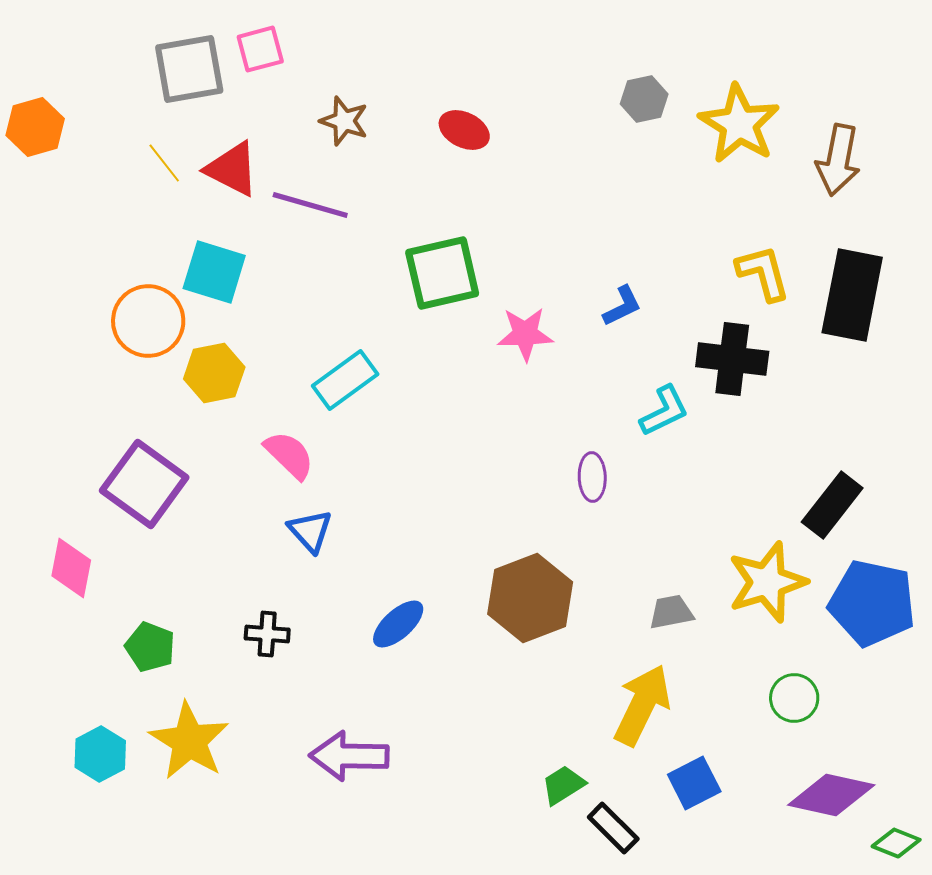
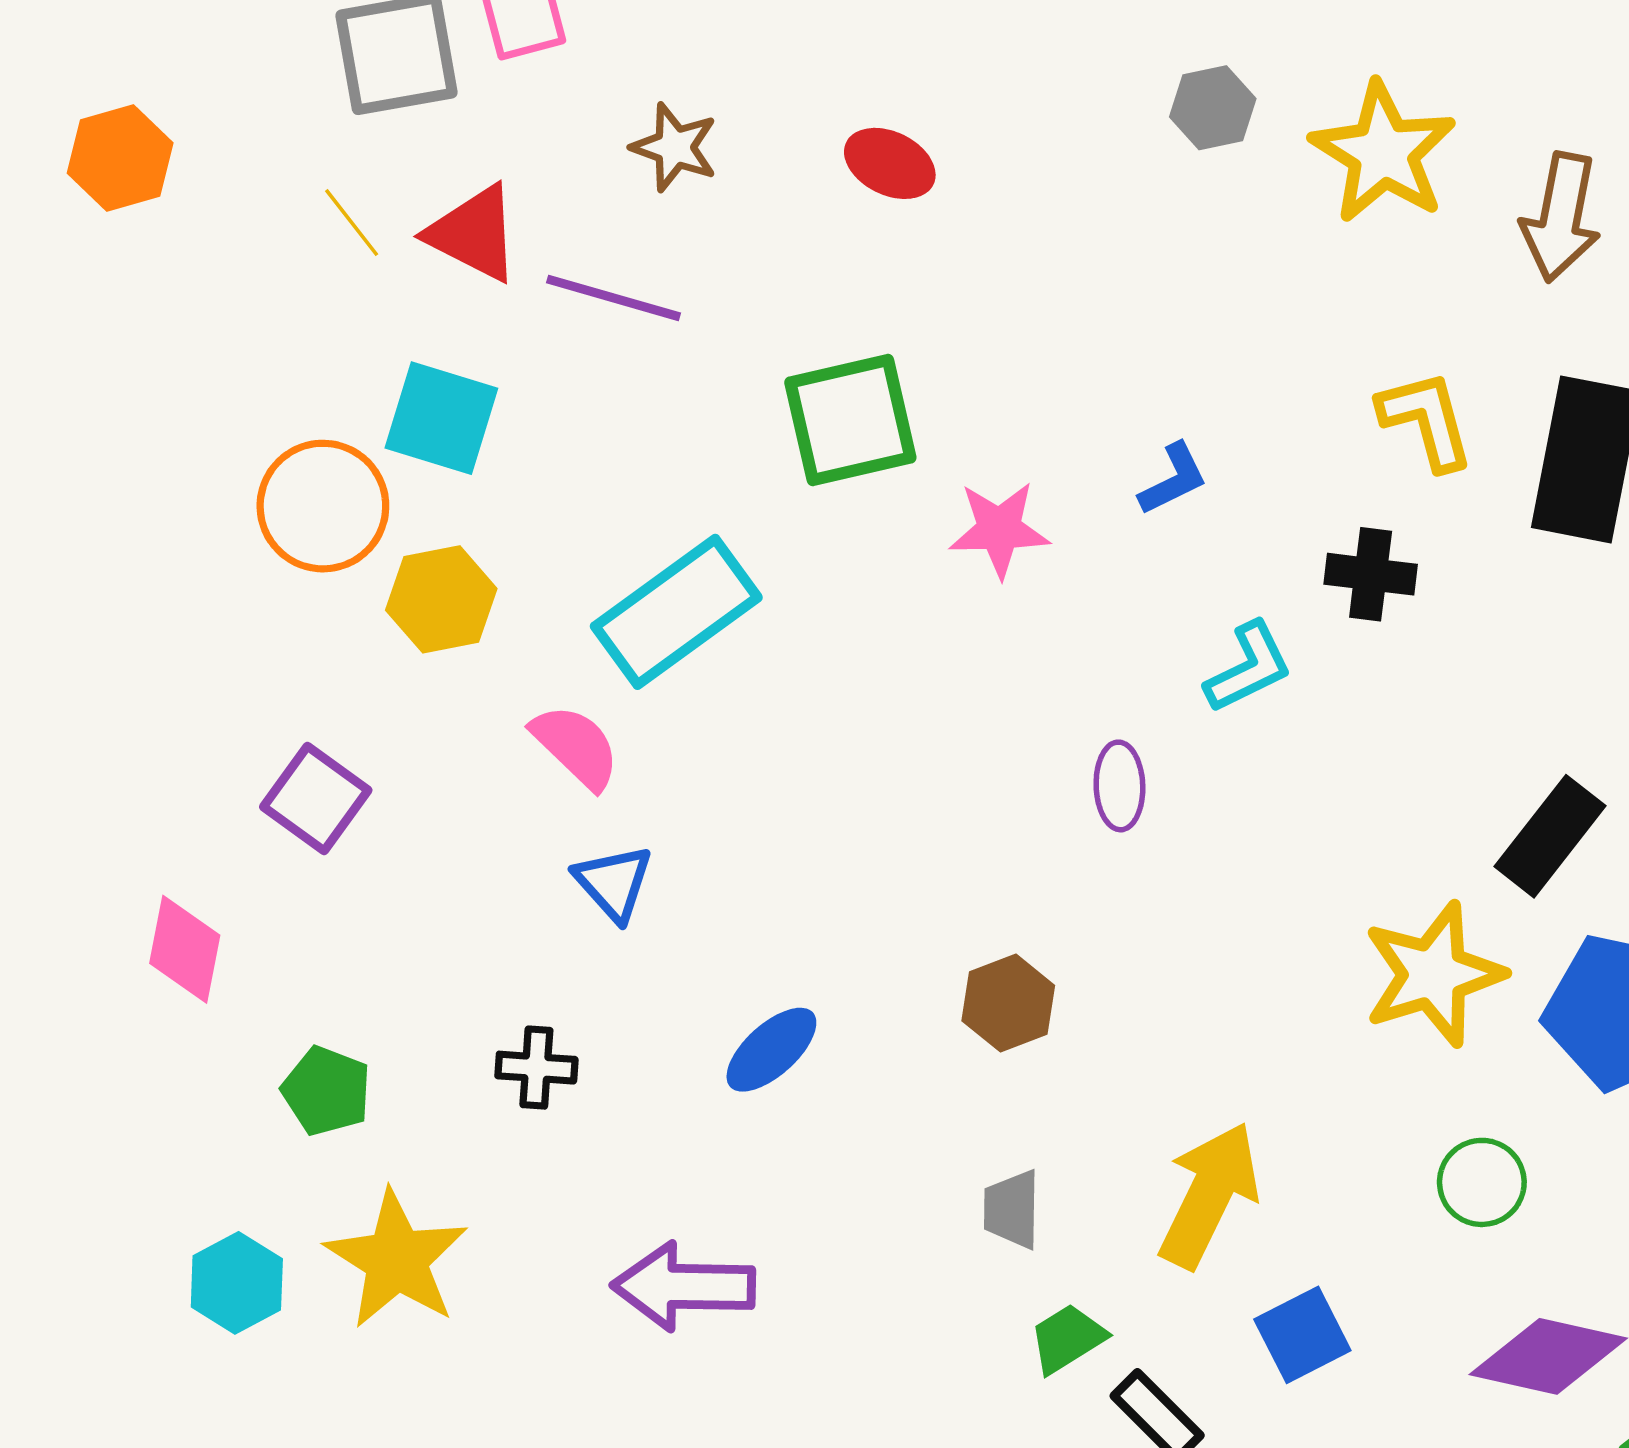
black cross: (732, 359) -> (1371, 574), size x0.7
cyan rectangle: (345, 380) -> (676, 612), size x1.4
purple square: (144, 484) -> (316, 798), size x0.7
brown hexagon: (530, 598) -> (1008, 1003), size x0.6
gray trapezoid: (671, 612) -> (1012, 1209), moved, turned -78

